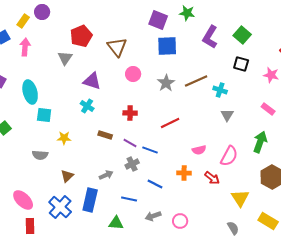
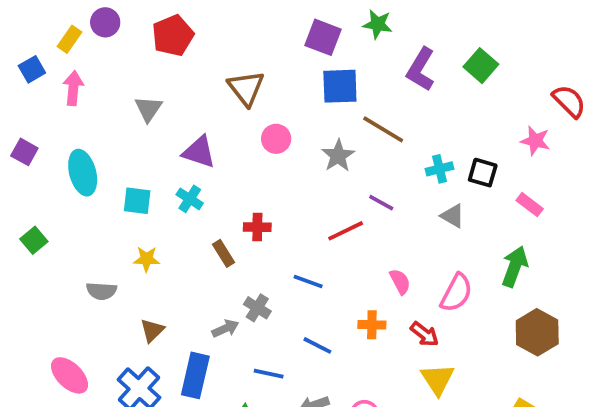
red pentagon: (81, 36) -> (173, 35), moved
black square: (241, 64) -> (483, 173), moved
brown line: (196, 81) -> (383, 129), moved, turned 55
cyan cross: (220, 90) -> (440, 169), turned -32
red cross: (130, 113) -> (257, 227), moved
cyan square: (44, 115) -> (137, 201), moved
gray triangle: (227, 115) -> (453, 216), turned -32
brown rectangle: (105, 135) -> (224, 253), turned 40
purple line: (130, 143) -> (381, 203), moved
pink semicircle: (199, 150) -> (400, 282), turned -104
gray cross: (132, 164) -> (257, 308), moved, turned -32
yellow triangle: (240, 198) -> (438, 379), moved

